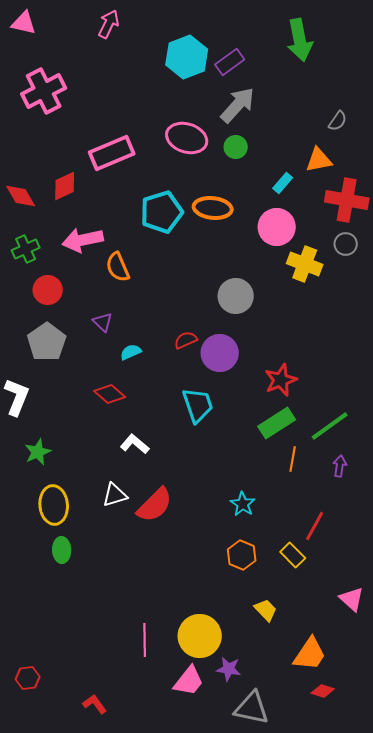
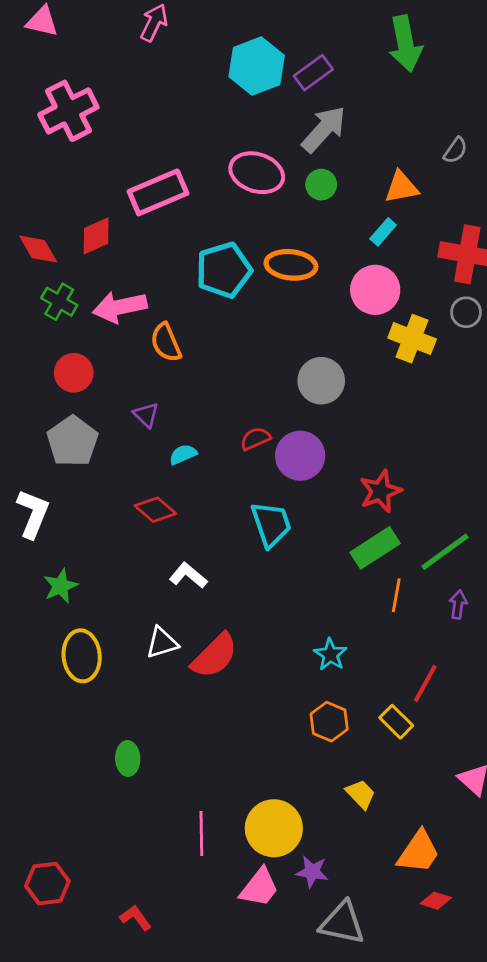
orange triangle: (319, 160) -> (402, 187), moved
green cross: (26, 249) -> (59, 302), moved, turned -36
green ellipse: (62, 550) -> (128, 758), moved
red hexagon: (28, 678) -> (47, 884), size x1.4

